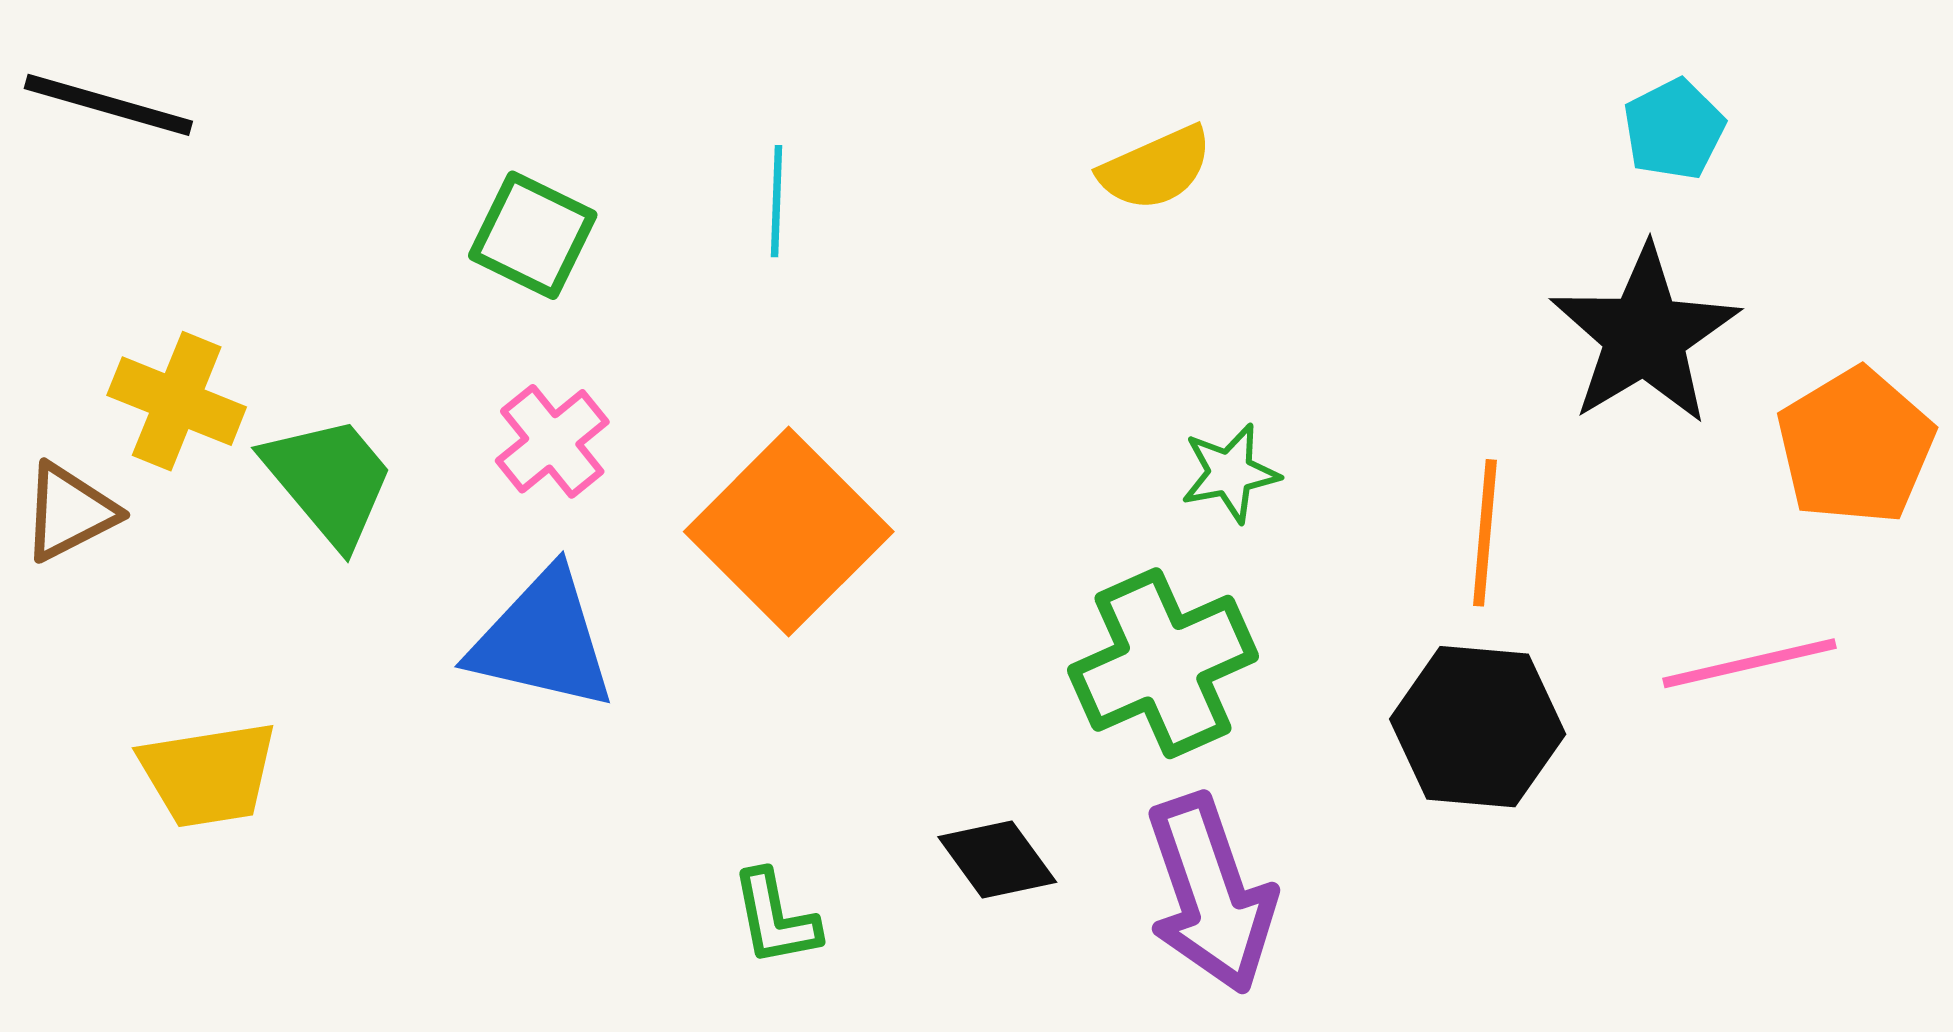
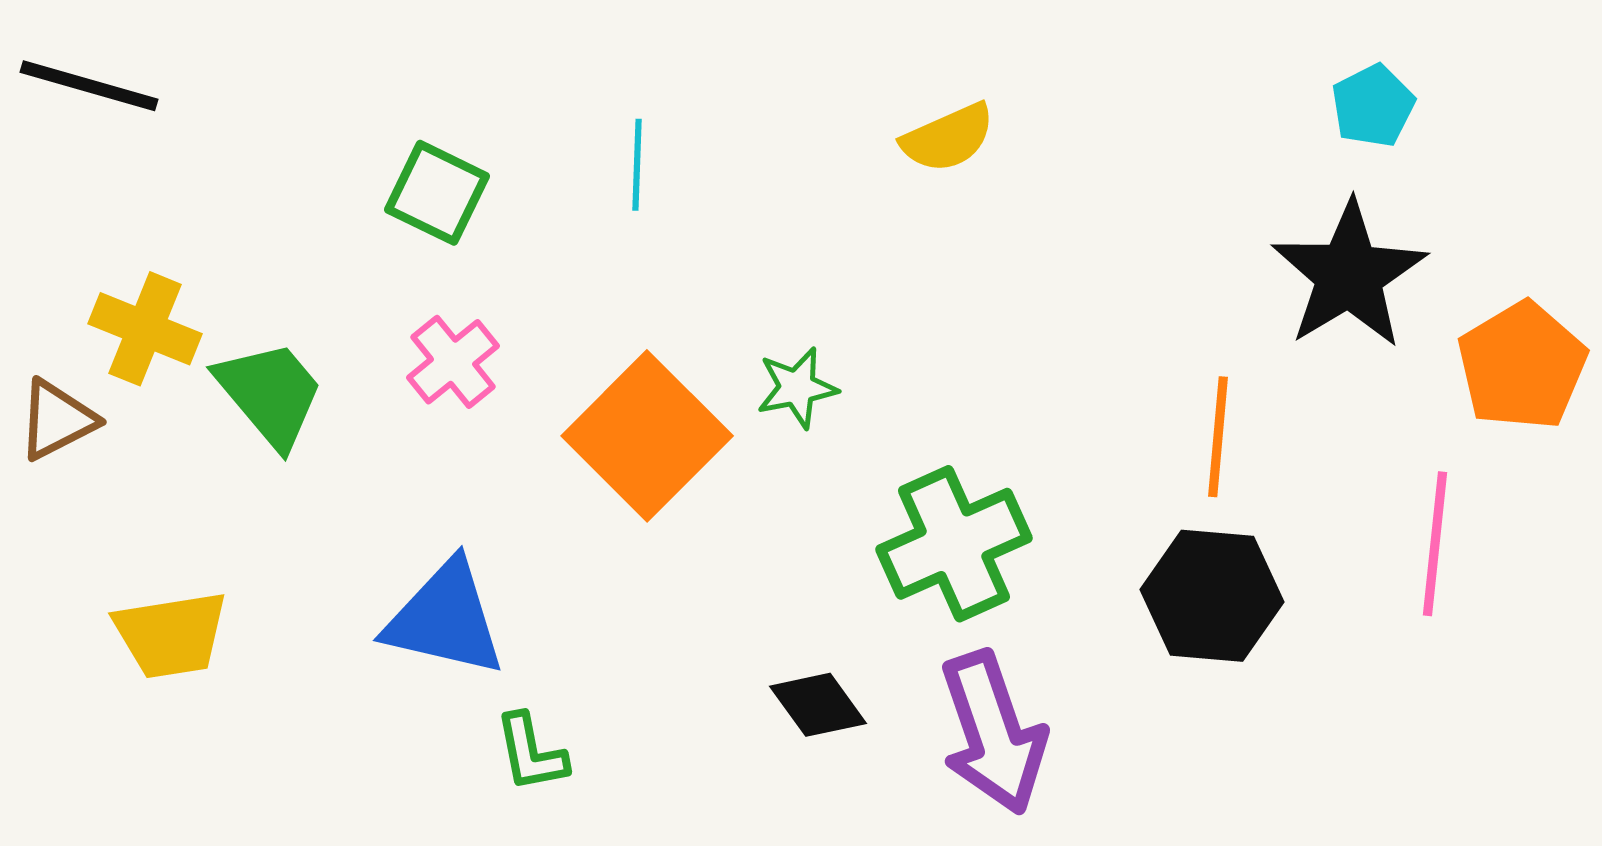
green star: (1230, 473) -> (797, 388), moved
blue triangle: (542, 640) -> (445, 619), moved
pink line: (1749, 663) -> (1435, 544), turned -71
green L-shape: (775, 918) -> (531, 753), moved

